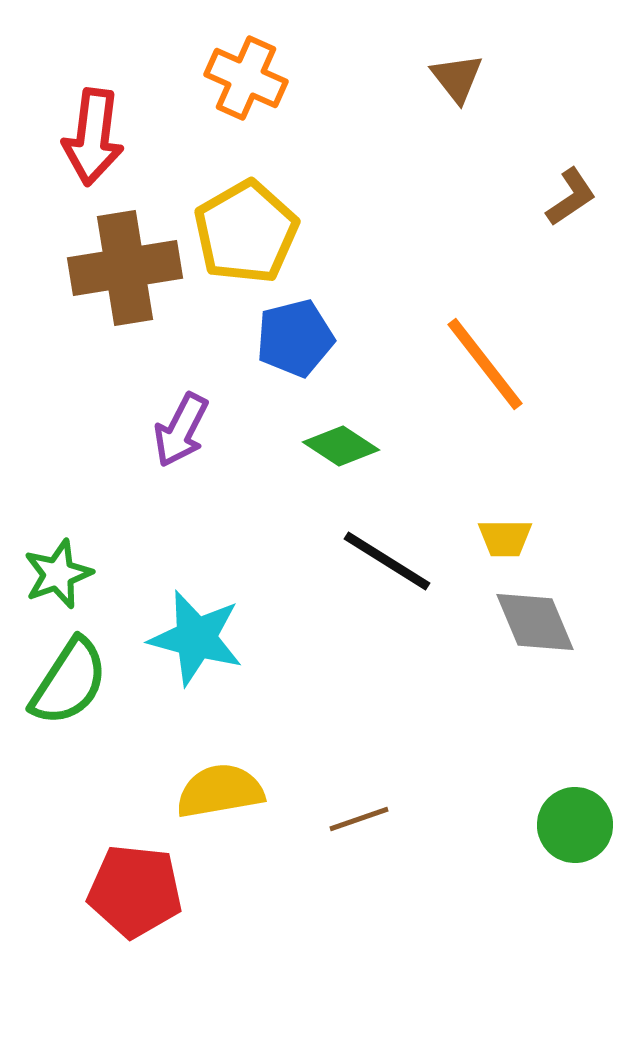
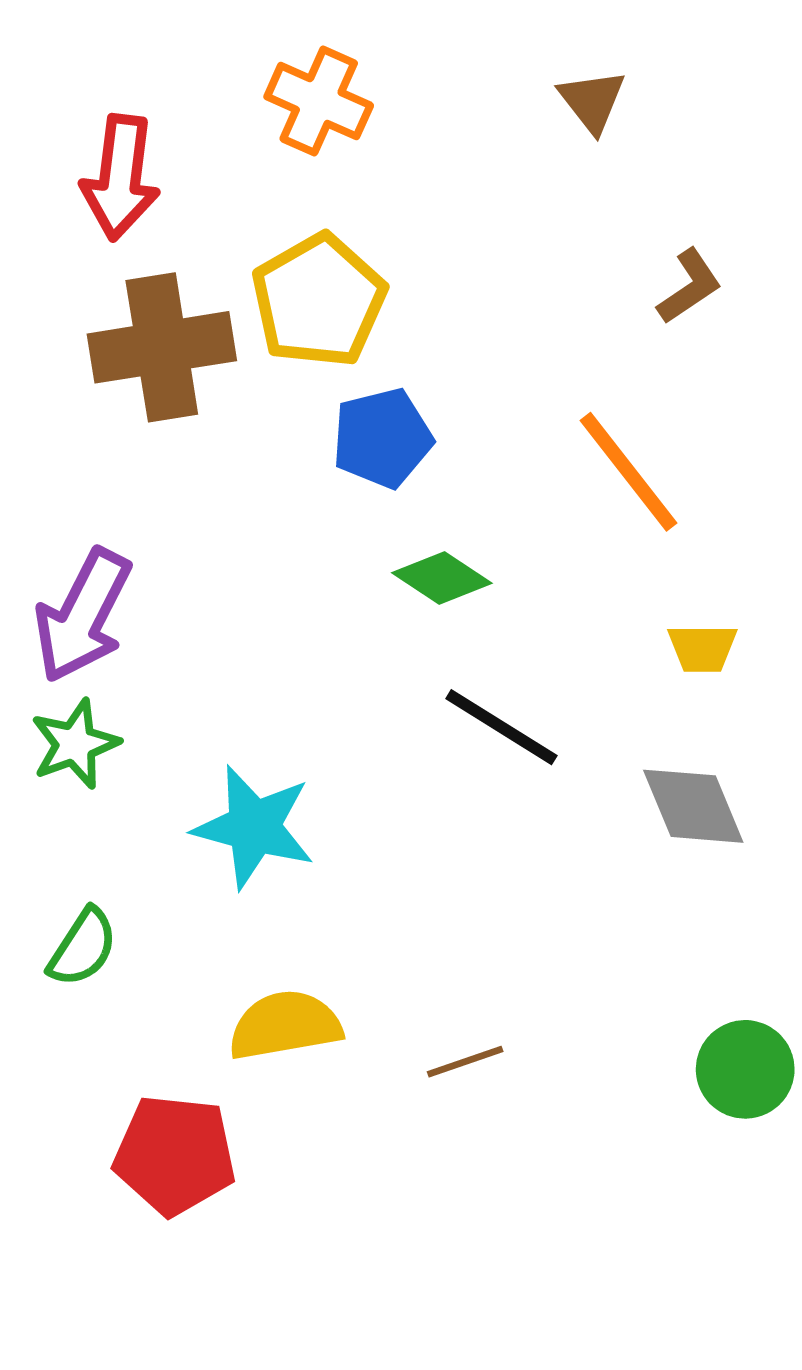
brown L-shape: (571, 197) -> (689, 286), moved
purple arrow: (181, 430) -> (83, 616), moved, size x1.4
yellow trapezoid: (505, 538) -> (702, 648), moved
green semicircle: (69, 682) -> (83, 948), moved, size x0.7

